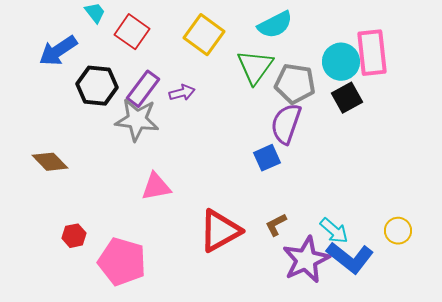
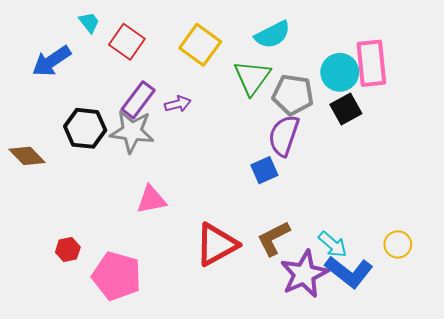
black hexagon: (97, 86) -> (85, 128), moved
brown diamond: (50, 162) -> (27, 156), moved
brown L-shape: (276, 225) -> (274, 238), size x1.5

